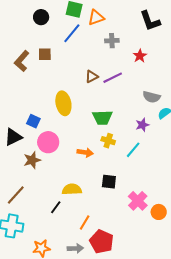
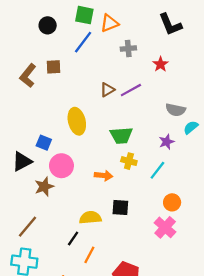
black square: (109, 182) -> (120, 208), moved
orange circle: (159, 212) -> (172, 202), moved
orange line: (85, 222) -> (89, 255), moved

